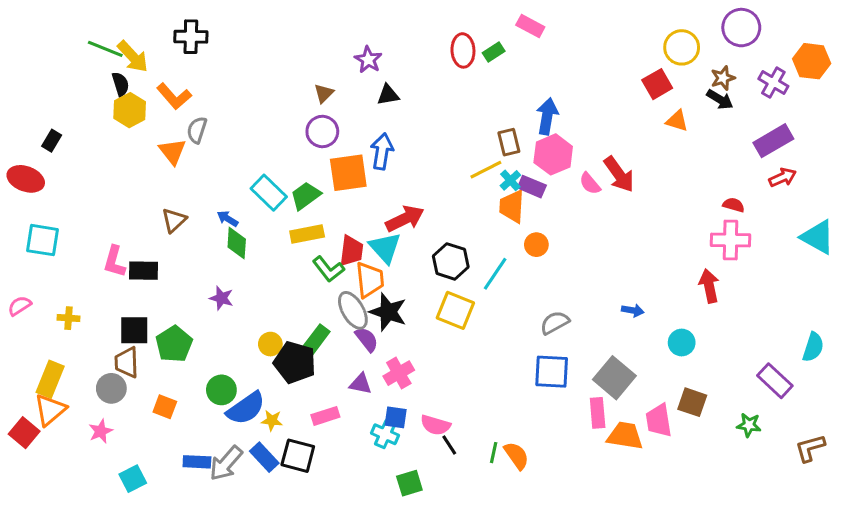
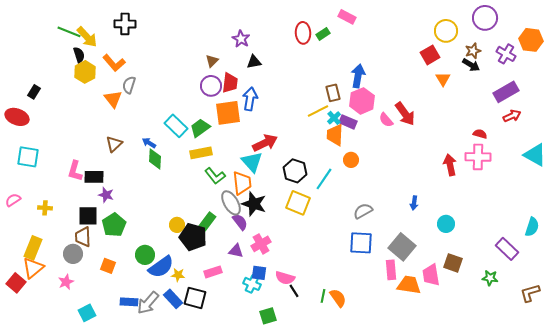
orange triangle: (677, 121) -> (443, 79), turned 42
red trapezoid: (351, 251) -> (230, 83), moved
red arrow: (709, 286) -> (450, 165), moved
purple star: (221, 298) -> (106, 195), moved
blue arrow: (633, 310) -> (414, 203), turned 88

